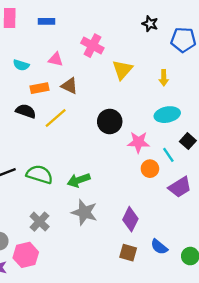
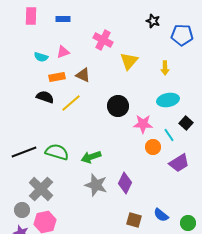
pink triangle: (56, 59) -> (63, 52), moved, turned -32
purple diamond: (130, 219) -> (125, 183), moved
gray cross: (40, 222) -> (41, 189), moved, size x1.4

